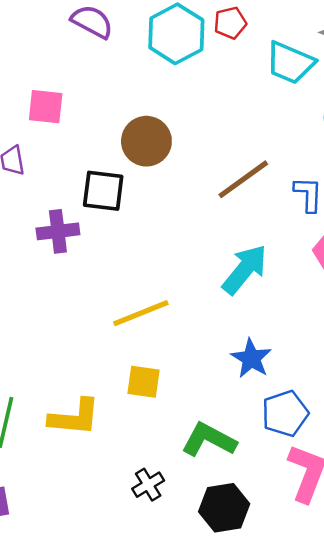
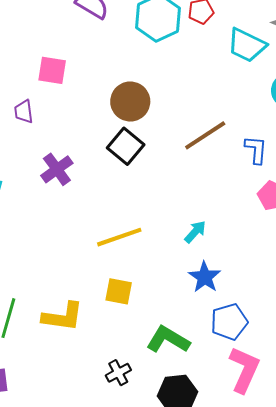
black square: (103, 191) -> (126, 146), moved, turned 30
purple cross: (58, 231) -> (57, 169), turned -32
cyan arrow: (245, 269) -> (195, 232), moved, size x0.6

